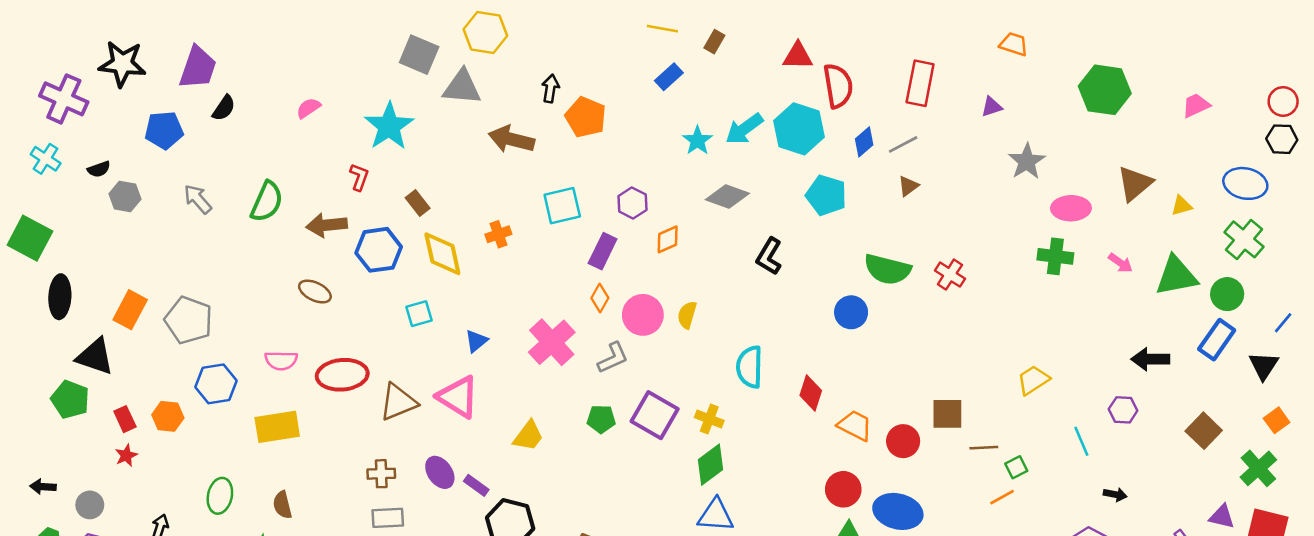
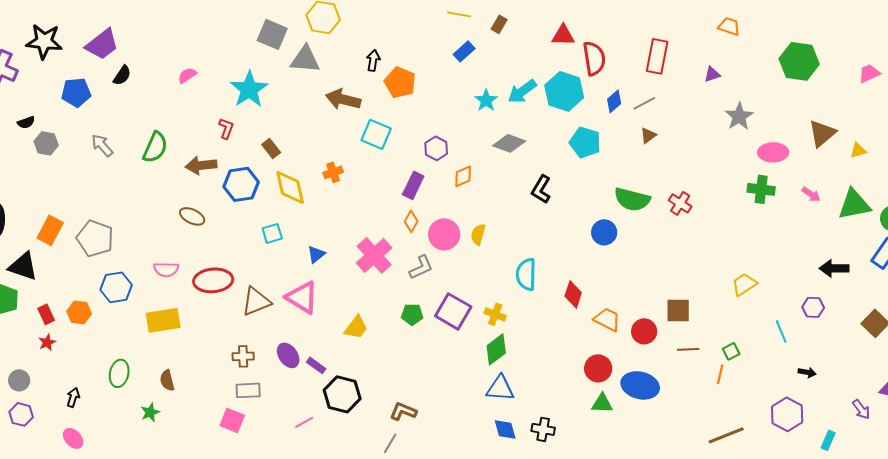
purple trapezoid: (198, 68) -> (102, 44), turned 33
cyan square: (562, 206) -> (376, 134), moved, turned 36
brown line: (984, 448) -> (688, 349), moved
orange line: (1002, 497) -> (720, 374), turned -48

